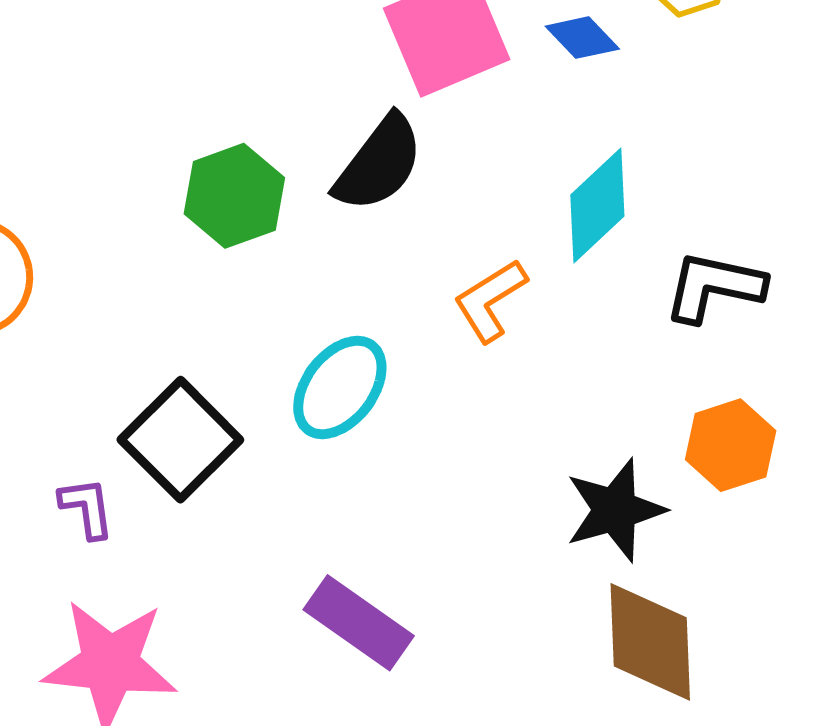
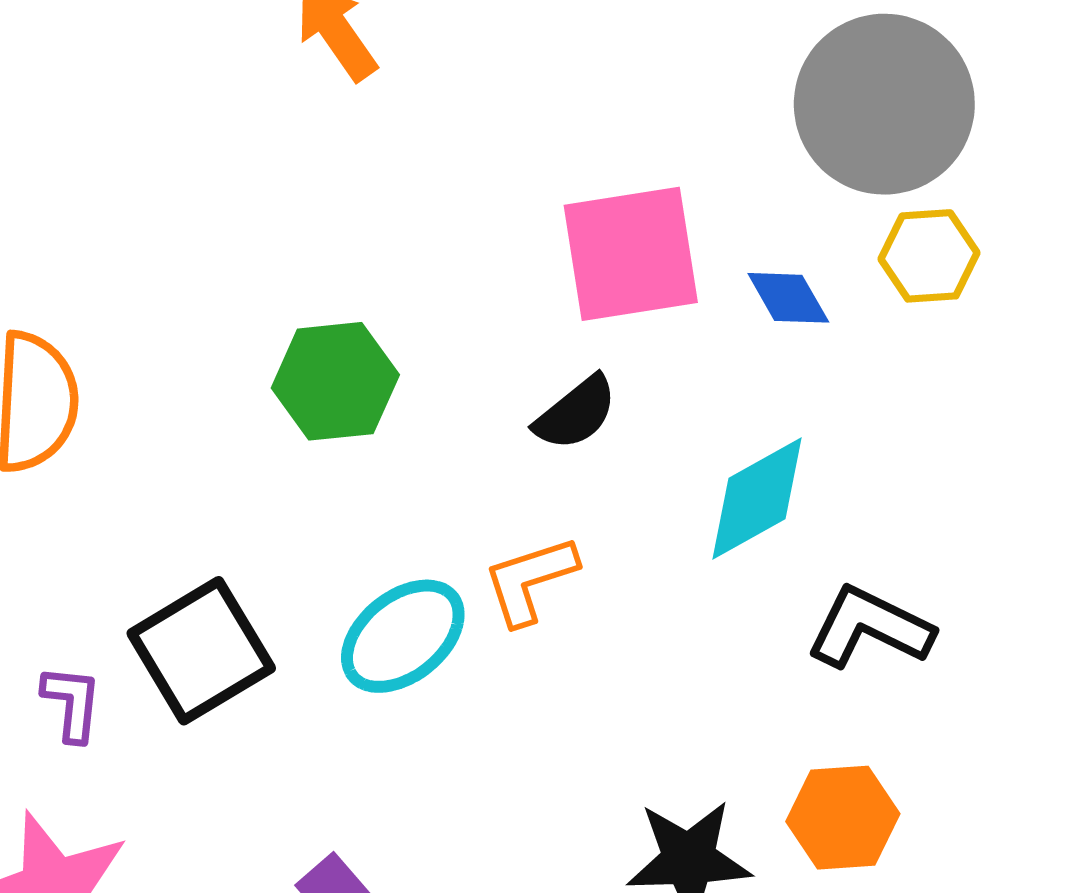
black semicircle: (379, 163) -> (576, 413), moved, size x0.7
orange L-shape: (490, 300) -> (530, 580), moved

